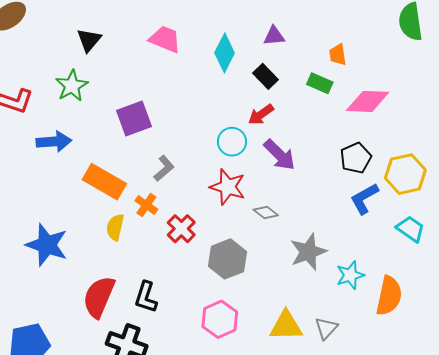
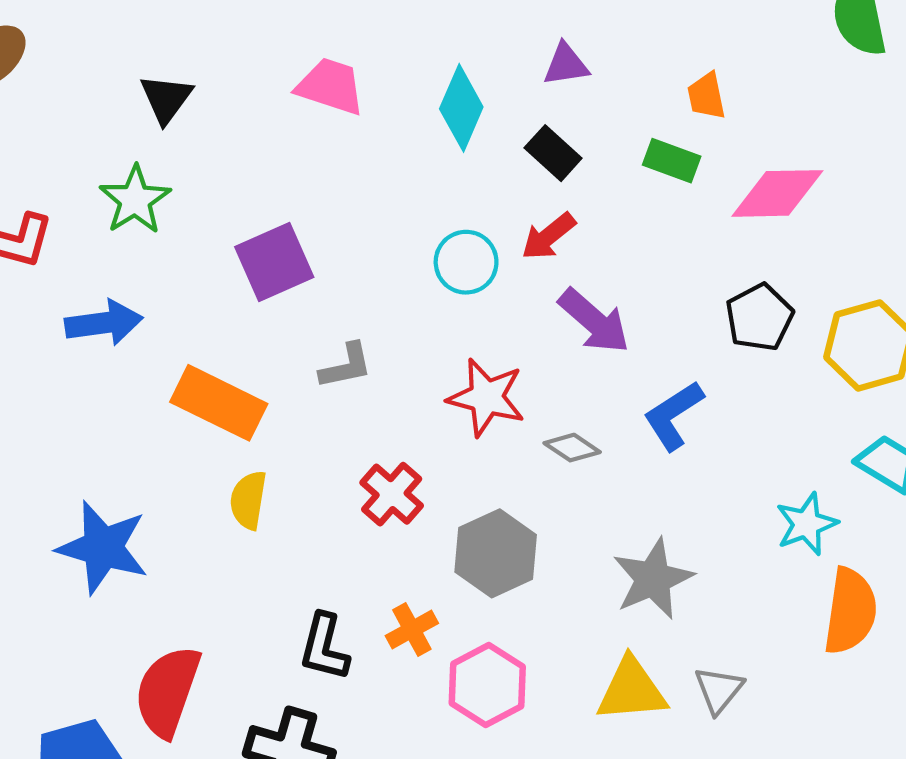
cyan circle: (232, 142) -> (466, 262), moved
gray L-shape: (164, 168) -> (346, 366), turned 32
blue L-shape: (364, 199) -> (673, 415), moved
orange cross: (146, 205) -> (412, 629), moved, turned 30
gray star: (308, 252) -> (653, 579), moved
cyan star: (350, 275) -> (807, 524), moved
red semicircle: (99, 297) -> (167, 691), moved

